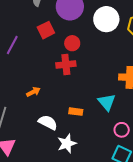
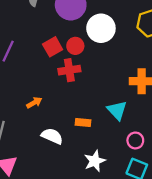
white circle: (106, 19) -> (101, 28), moved
red square: (46, 30) -> (53, 47), moved
white star: (67, 144) -> (95, 161), moved

